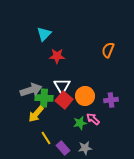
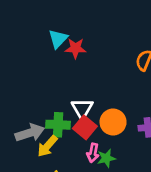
red star: (57, 56) -> (75, 48), moved
gray arrow: (31, 90) -> (30, 133), moved
pink arrow: (93, 119) -> (93, 153), moved, turned -120

